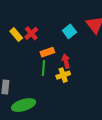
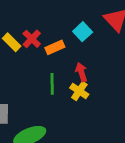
orange rectangle: (47, 52) -> (55, 47), moved
yellow cross: (63, 75) -> (79, 91), turned -32

